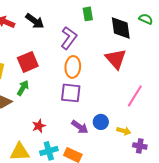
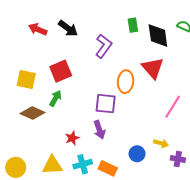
green rectangle: (88, 14) -> (133, 25), moved
orange ellipse: (73, 67) -> (126, 82), moved
blue circle: (101, 122) -> (137, 154), moved
purple arrow: (80, 127) -> (99, 130), moved, turned 36

